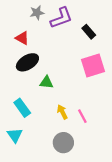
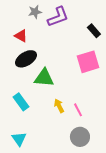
black rectangle: (89, 32) -> (94, 31), moved
green triangle: (46, 82) -> (44, 78), size x1.5
cyan triangle: (15, 135) -> (19, 139), moved
gray circle: (63, 143) -> (80, 137), moved

